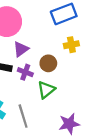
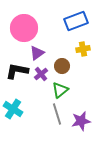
purple cross: (25, 72) -> (41, 74), turned 32
gray line: (23, 116) -> (57, 114), moved

